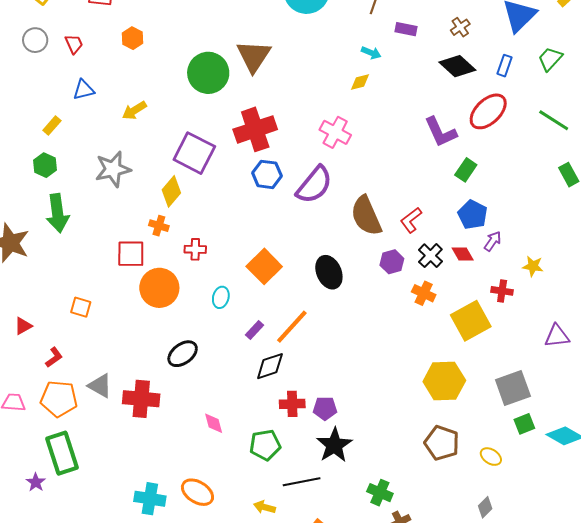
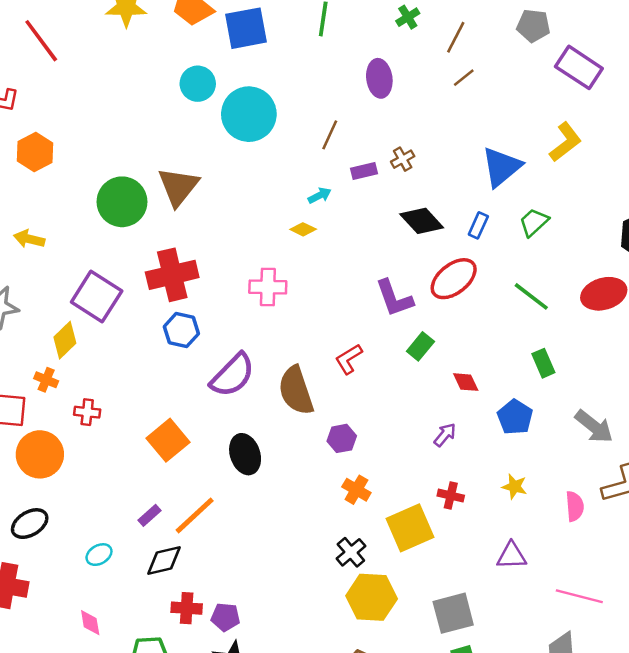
brown cross: (460, 27) -> (403, 159), moved
purple rectangle: (406, 29) -> (364, 171), turned -30
orange hexagon: (133, 38) -> (35, 152), size x1.4
cyan arrow: (371, 53) -> (320, 195), turned -54
yellow diamond: (360, 82) -> (303, 229), turned 35
yellow arrow: (134, 111) -> (29, 239), turned 40
pink cross: (335, 132) -> (268, 287), turned -32
purple semicircle: (314, 185) -> (233, 375), moved
blue pentagon: (473, 215) -> (515, 417), moved
red L-shape: (411, 220) -> (349, 359), moved
red diamond: (463, 254) -> (466, 382), moved
black cross: (430, 256) -> (351, 552), moved
purple hexagon: (392, 262) -> (342, 438), moved
yellow star: (533, 266) -> (514, 487), moved
cyan ellipse: (221, 297) -> (99, 555), moved, turned 40
black ellipse: (183, 354) -> (30, 524), moved

